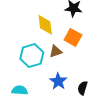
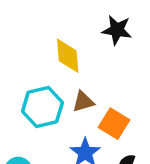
orange square: (73, 37) -> (114, 124), moved

